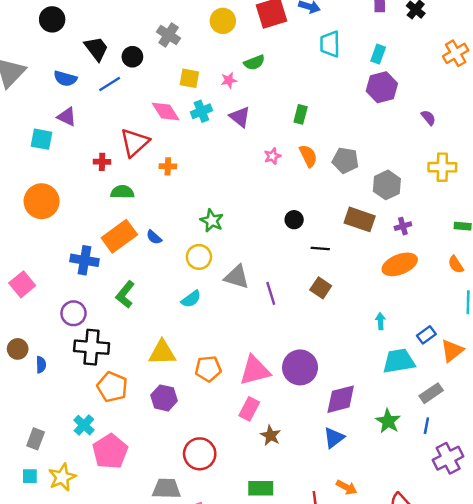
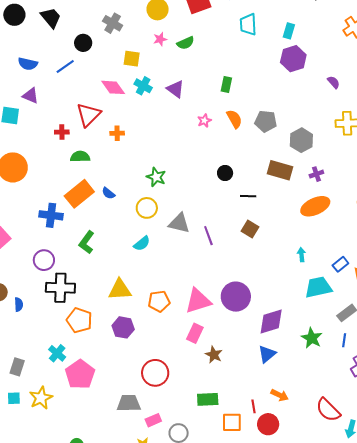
black trapezoid: (96, 49) -> (51, 18), moved
pink star: (229, 80) -> (160, 39), moved
cyan cross: (201, 111) -> (143, 86), turned -36

